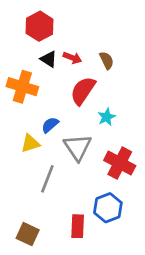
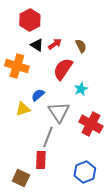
red arrow: (72, 58) -> (55, 44), turned -56
gray line: (47, 179) -> (48, 137), moved
blue hexagon: (108, 208) -> (85, 172), moved
red rectangle: (78, 226) -> (41, 160), moved

